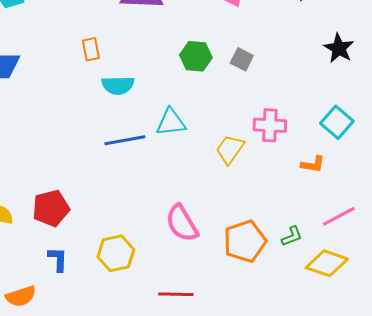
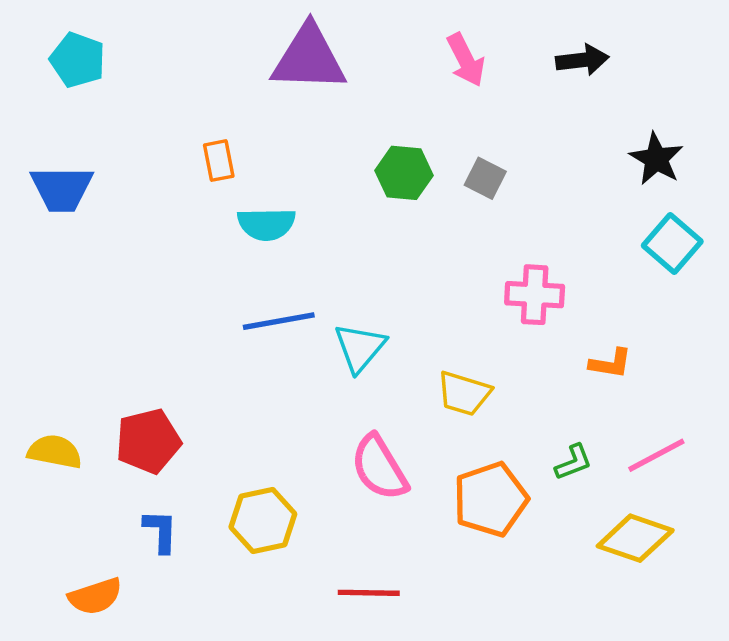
cyan triangle: (171, 122) -> (360, 348), moved, turned -44
cyan square: (337, 122) -> (672, 243), moved
yellow trapezoid: (230, 149) -> (464, 393), moved, turned -108
green L-shape: (292, 236) -> (573, 462), moved

